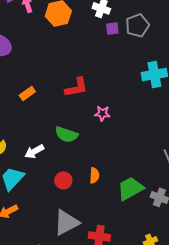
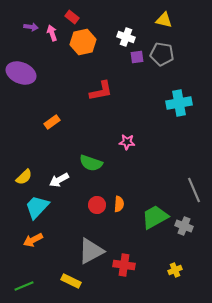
gray pentagon: (137, 25) -> (162, 54), turned 30
red L-shape: (76, 87) -> (101, 91), moved
red circle: (63, 180) -> (97, 205), moved

